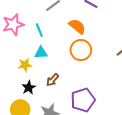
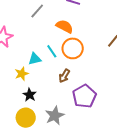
cyan line: (39, 30) -> (52, 51), moved
brown arrow: (53, 80) -> (64, 76), moved

